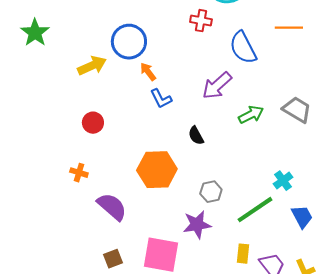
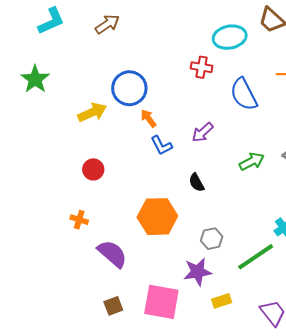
purple arrow: (217, 86) -> (203, 132), moved, size x0.7
yellow rectangle: (243, 254) -> (222, 301), moved, turned 66

